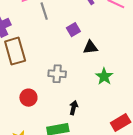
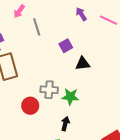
green star: (104, 76) -> (70, 97), moved, turned -30
red circle: (28, 98) -> (30, 106), moved

